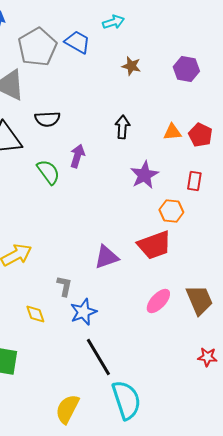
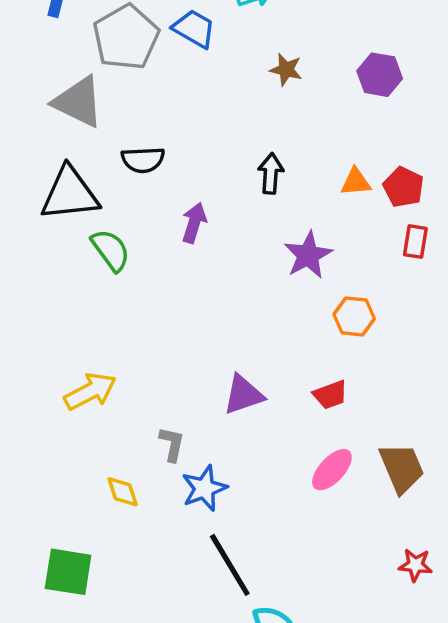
green semicircle: (48, 172) -> (111, 250), moved
red rectangle: (194, 181) -> (415, 242), moved
red trapezoid: (154, 245) -> (330, 395), moved, size x0.6

